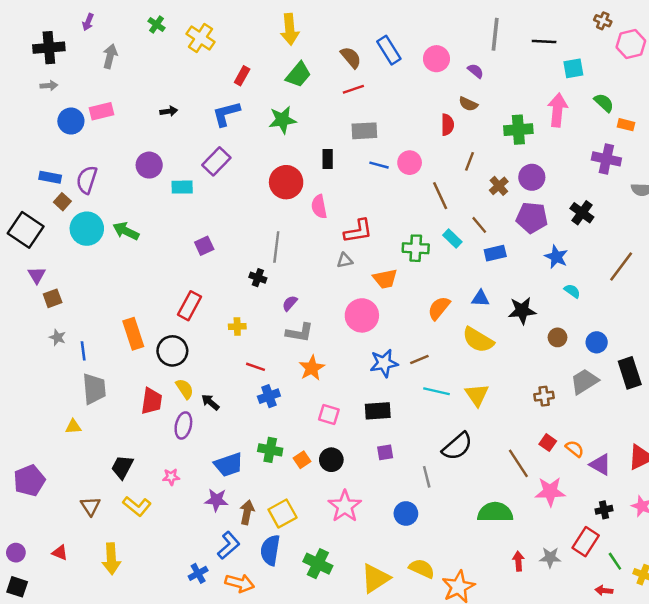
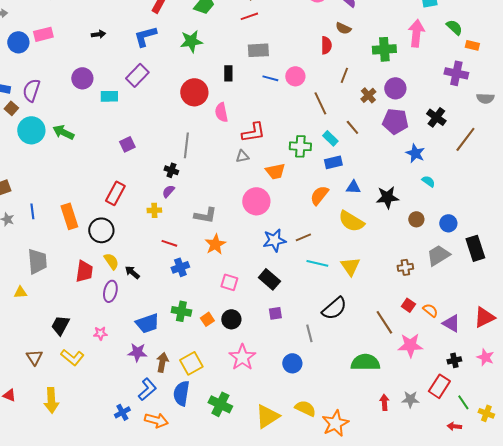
blue rectangle: (495, 253) -> (333, 162), moved
brown line: (621, 267) -> (465, 139), moved
purple semicircle: (290, 303) -> (168, 191), moved
blue line: (83, 351) -> (32, 211), moved
black rectangle: (378, 411) -> (269, 279), turned 45

